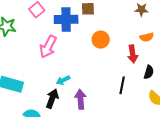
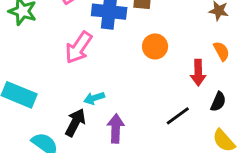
orange semicircle: (147, 37) -> (221, 51), turned -112
black line: (122, 85) -> (178, 116), turned 36

